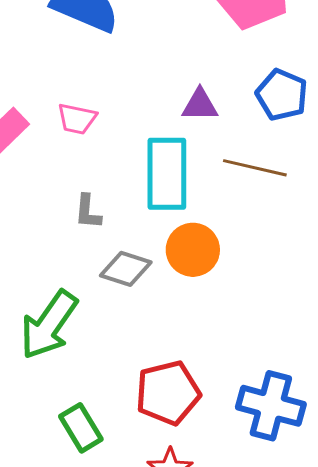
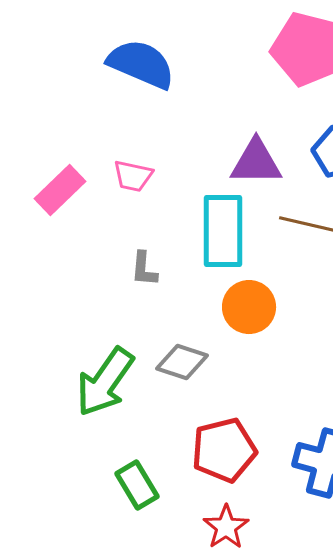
purple triangle: (200, 105) -> (256, 162), size x1.4
gray diamond: (126, 269) -> (182, 362), moved

